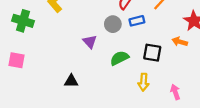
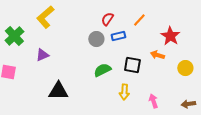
green cross: (23, 21) -> (14, 36), turned 30
purple triangle: (90, 42) -> (42, 55), moved, turned 48
black triangle: (71, 81) -> (58, 91), size x1.5

